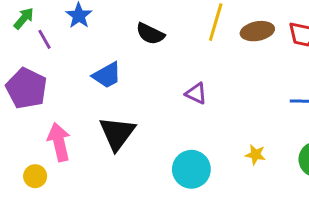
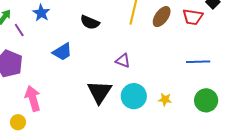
brown ellipse: (257, 31) -> (162, 17), turned -40
black triangle: (117, 133) -> (100, 92), moved
cyan circle: (191, 169) -> (134, 96), moved

